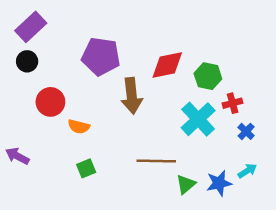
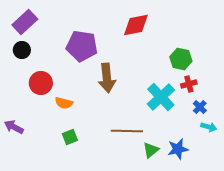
red diamond: (167, 65) -> (136, 25), moved
green hexagon: (208, 76) -> (181, 59), moved
cyan arrow: (247, 171) -> (209, 127), moved, turned 49

